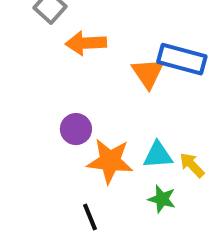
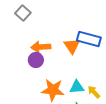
orange arrow: (86, 43) -> (41, 47), moved
purple circle: (76, 129) -> (36, 60), moved

